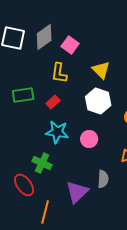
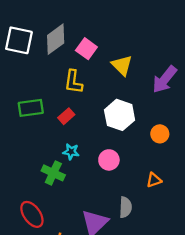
yellow triangle: (101, 70) -> (122, 65), moved
cyan star: (57, 132) -> (71, 152), size x0.6
green cross: (42, 163) -> (53, 173), moved

